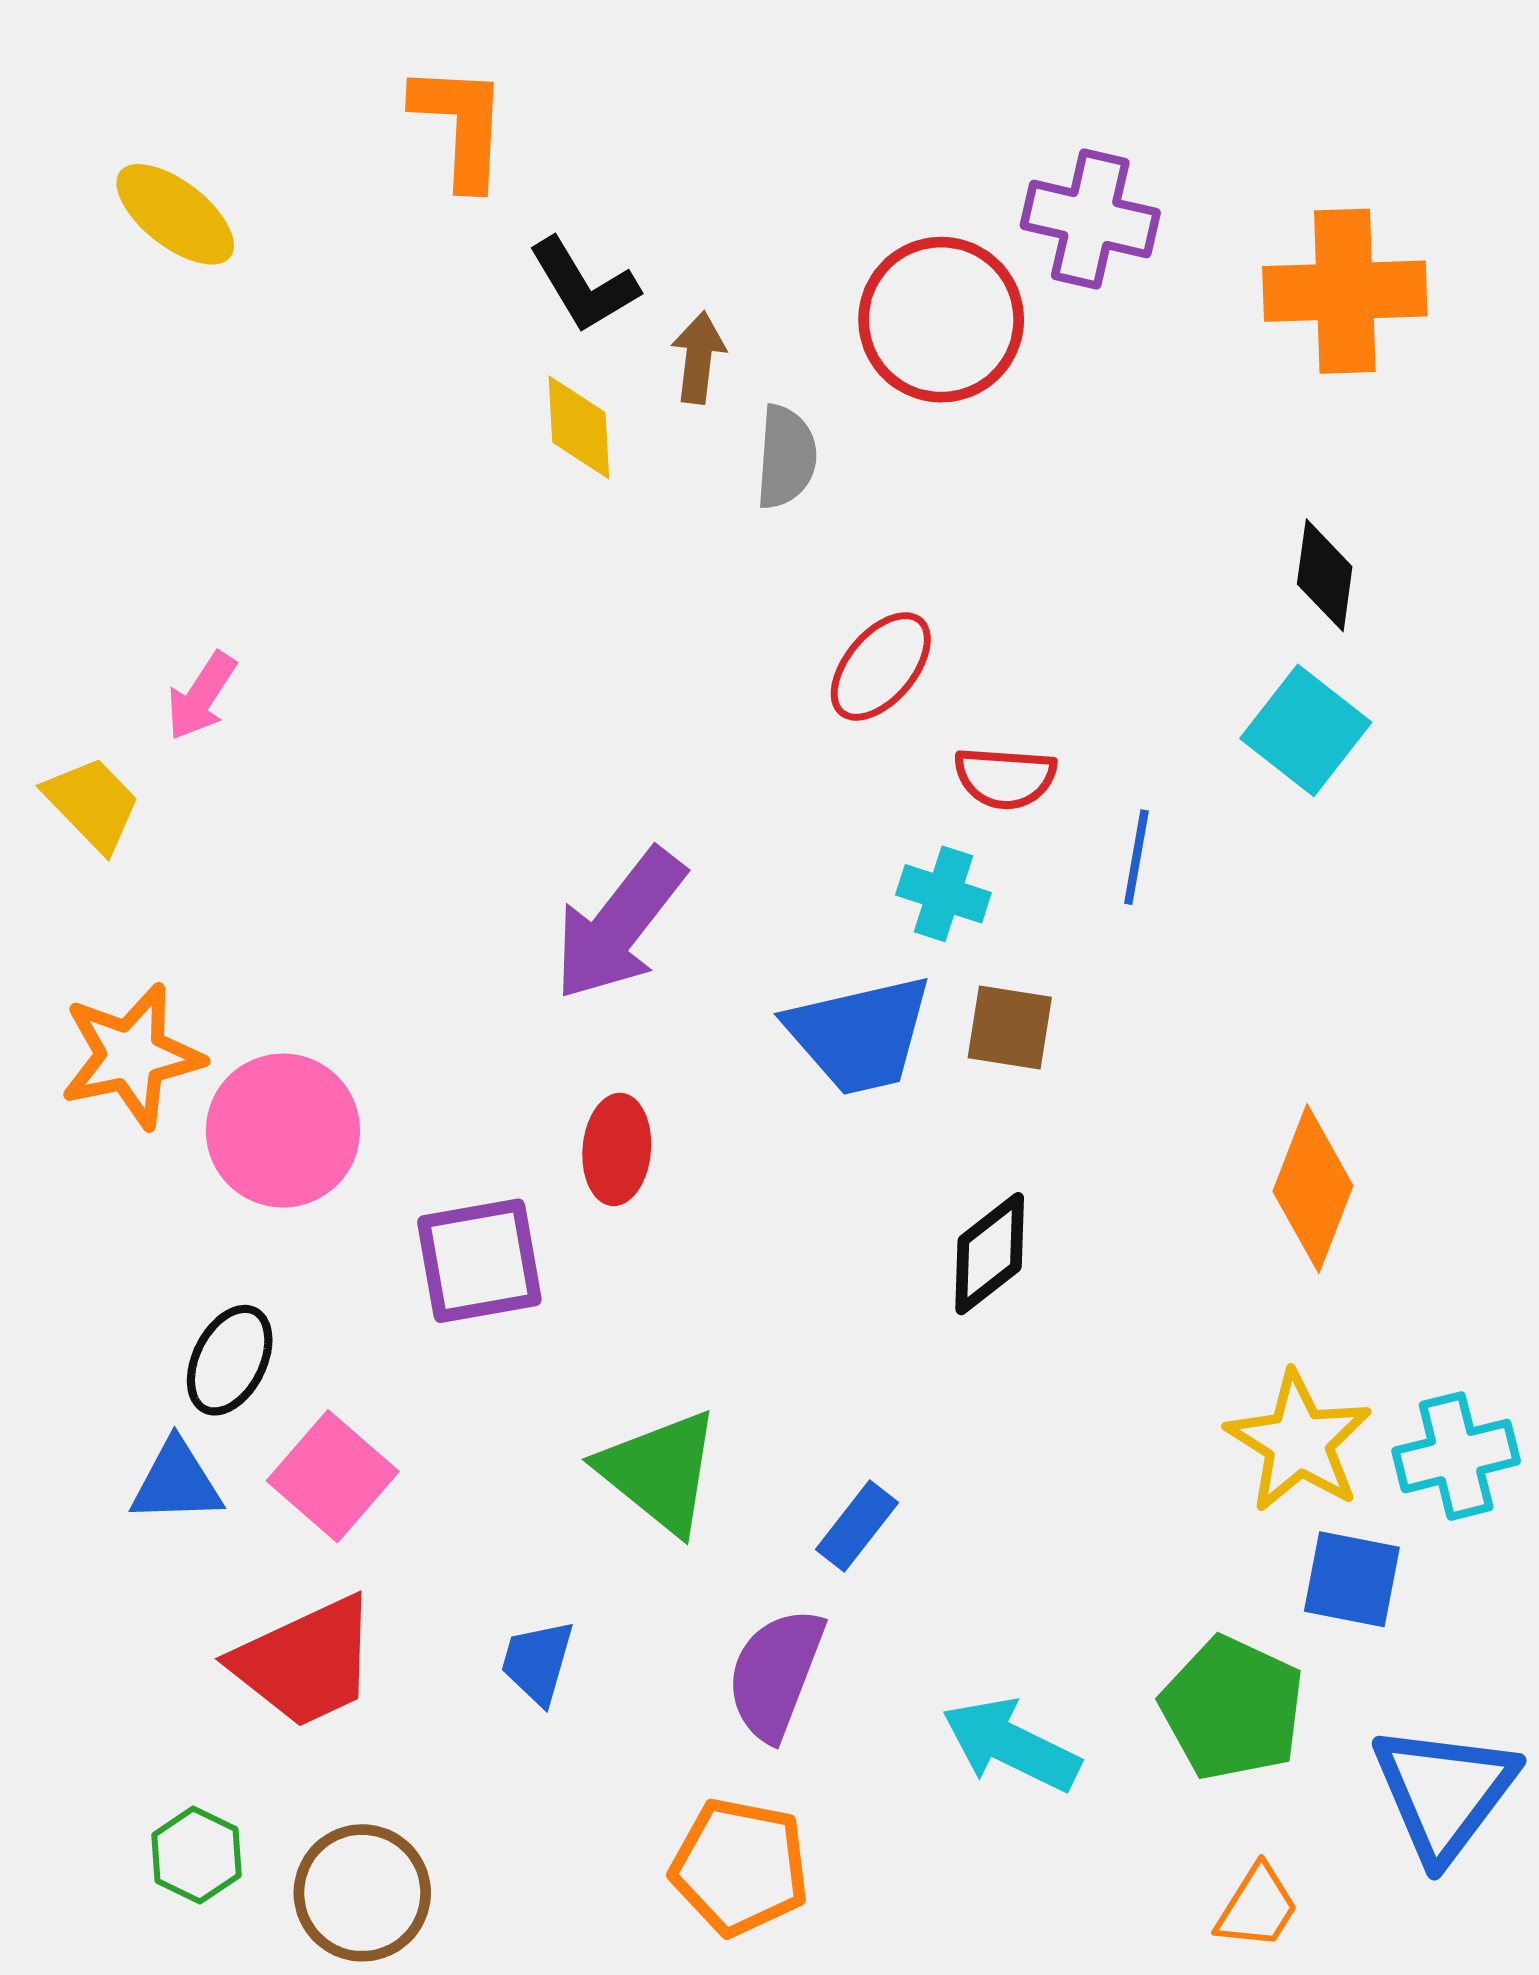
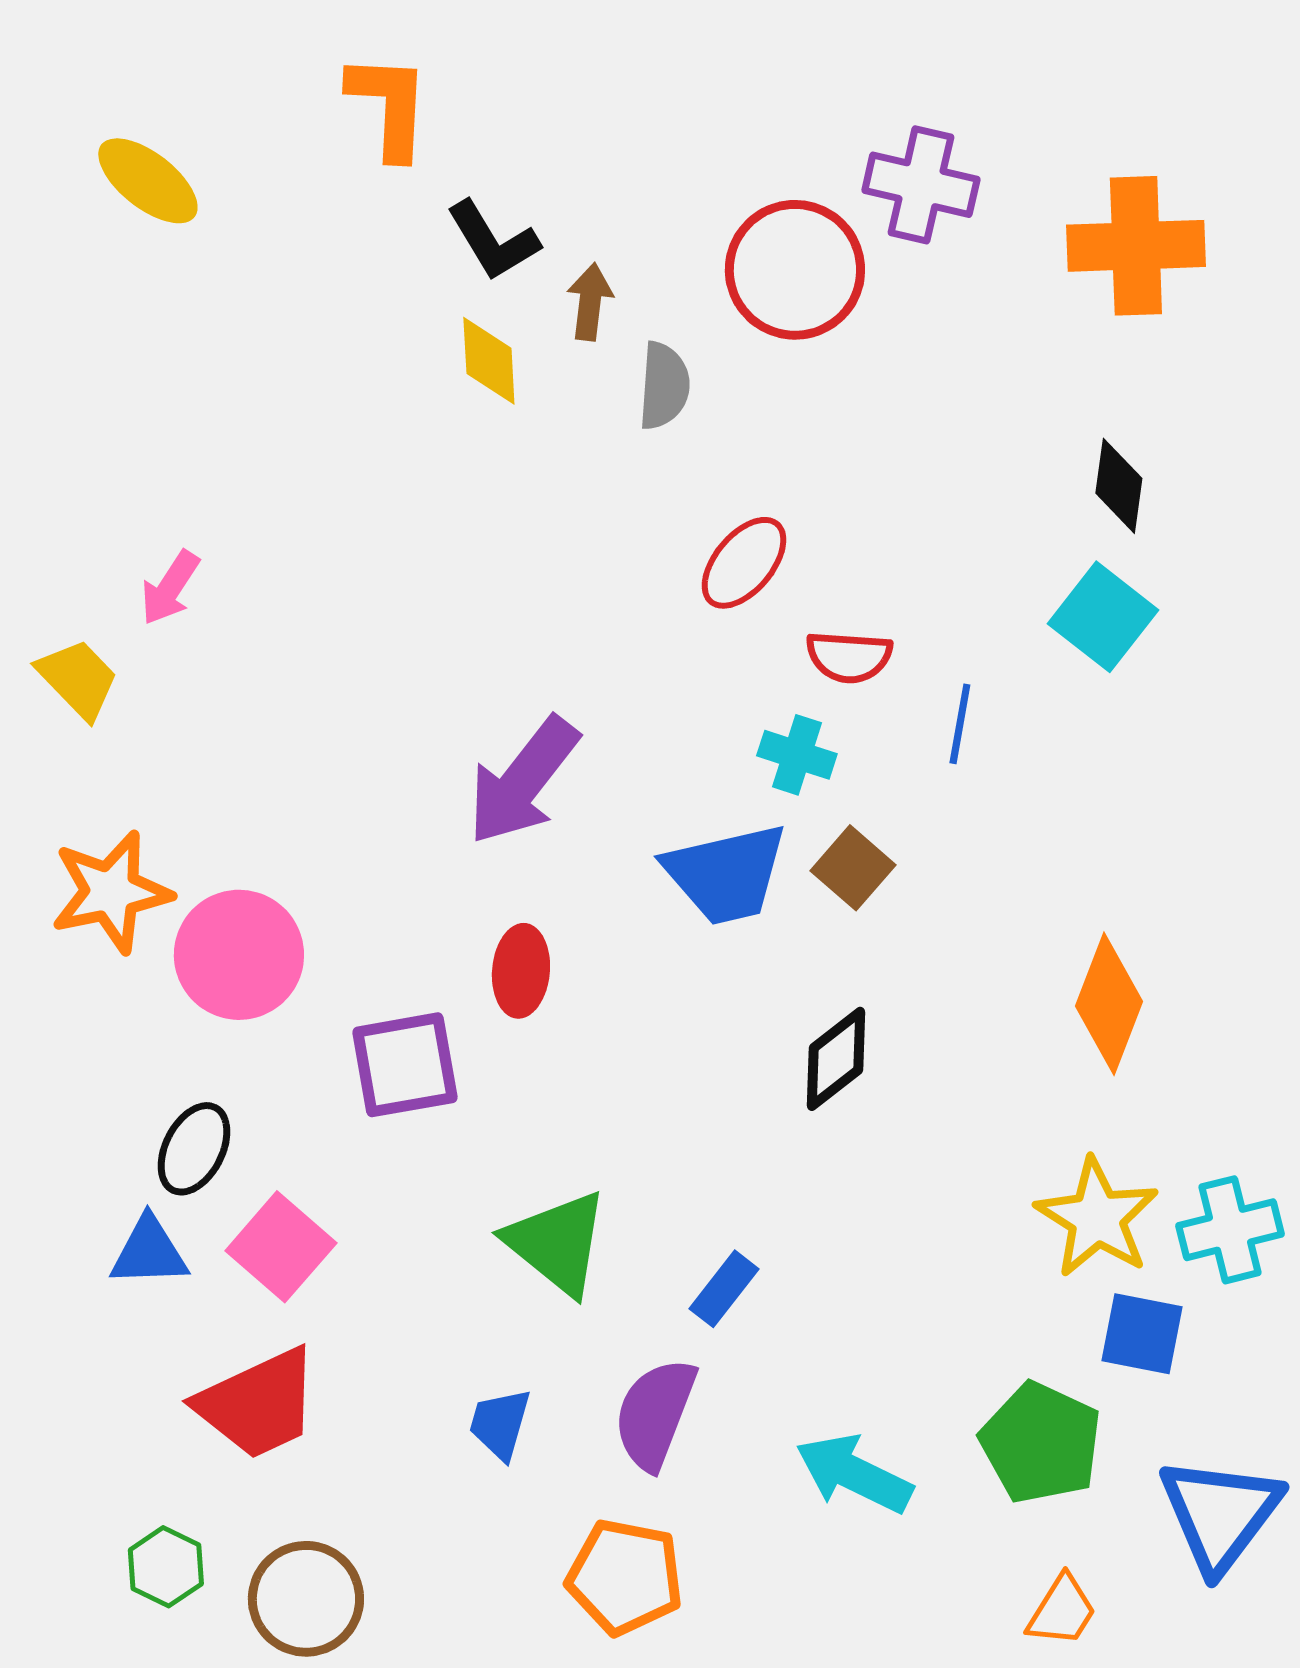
brown square: (1010, 1028) -> (853, 868), turned 32
blue trapezoid: (537, 1662) -> (500, 1424), moved

